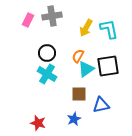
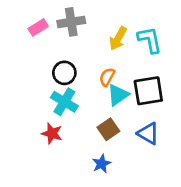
pink rectangle: (28, 20) -> (38, 27), turned 32
brown square: (79, 94) -> (108, 129), turned -35
blue triangle: (101, 105) -> (148, 133), moved, turned 42
red star: (38, 123) -> (52, 133), moved

